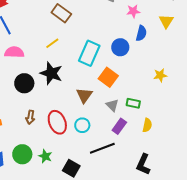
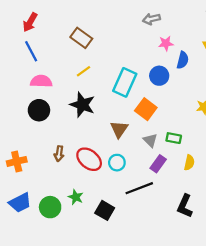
pink star: (133, 11) -> (166, 43), moved
brown rectangle: (61, 13) -> (81, 38), moved
black circle: (24, 83) -> (39, 110), moved
red ellipse: (57, 122) -> (89, 159), turned -30
green circle: (22, 154) -> (50, 207), moved

